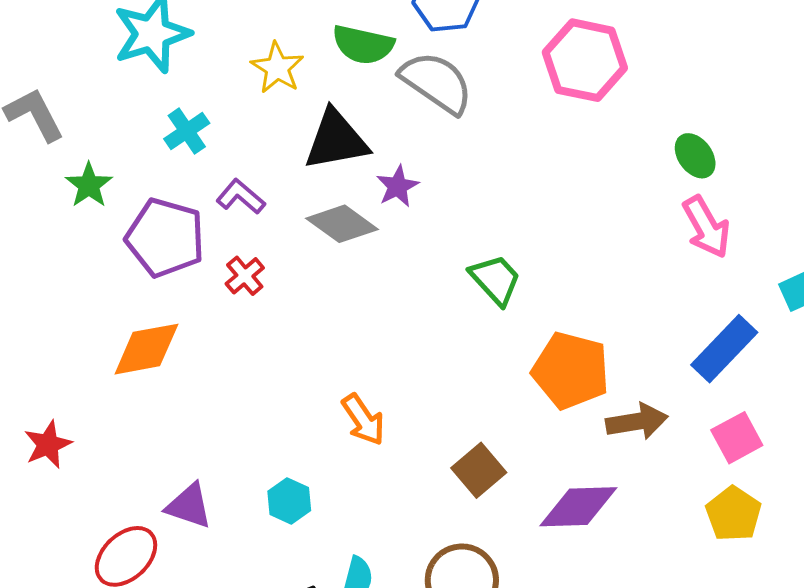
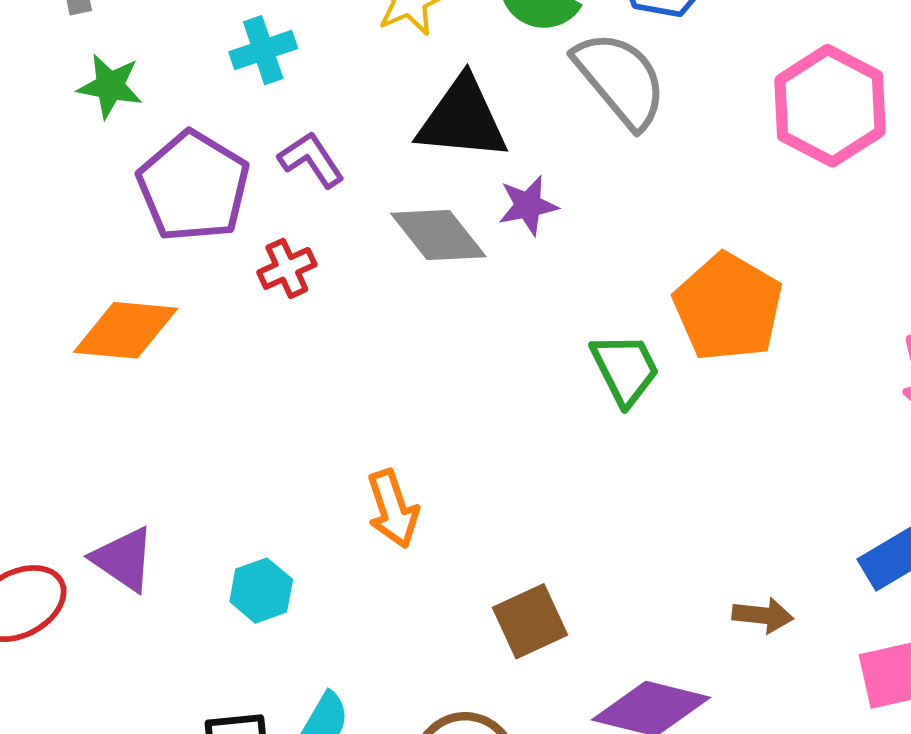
green star: (89, 185) -> (110, 86), turned 30
orange pentagon: (571, 371) -> (728, 307), moved
brown arrow: (637, 421) -> (763, 615), size x0.7

